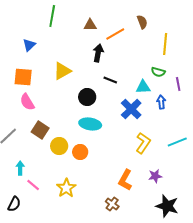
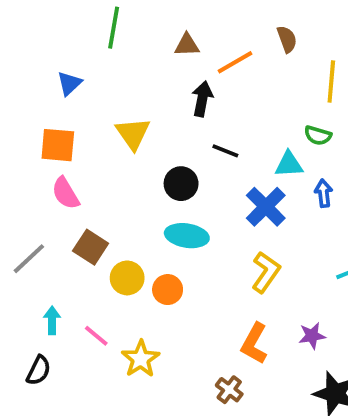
yellow triangle: (62, 71) -> (133, 134), turned -36
yellow L-shape: (143, 143) -> (266, 272), moved
pink line: (33, 185) -> (96, 336), moved
black semicircle: (14, 204) -> (39, 370), moved

